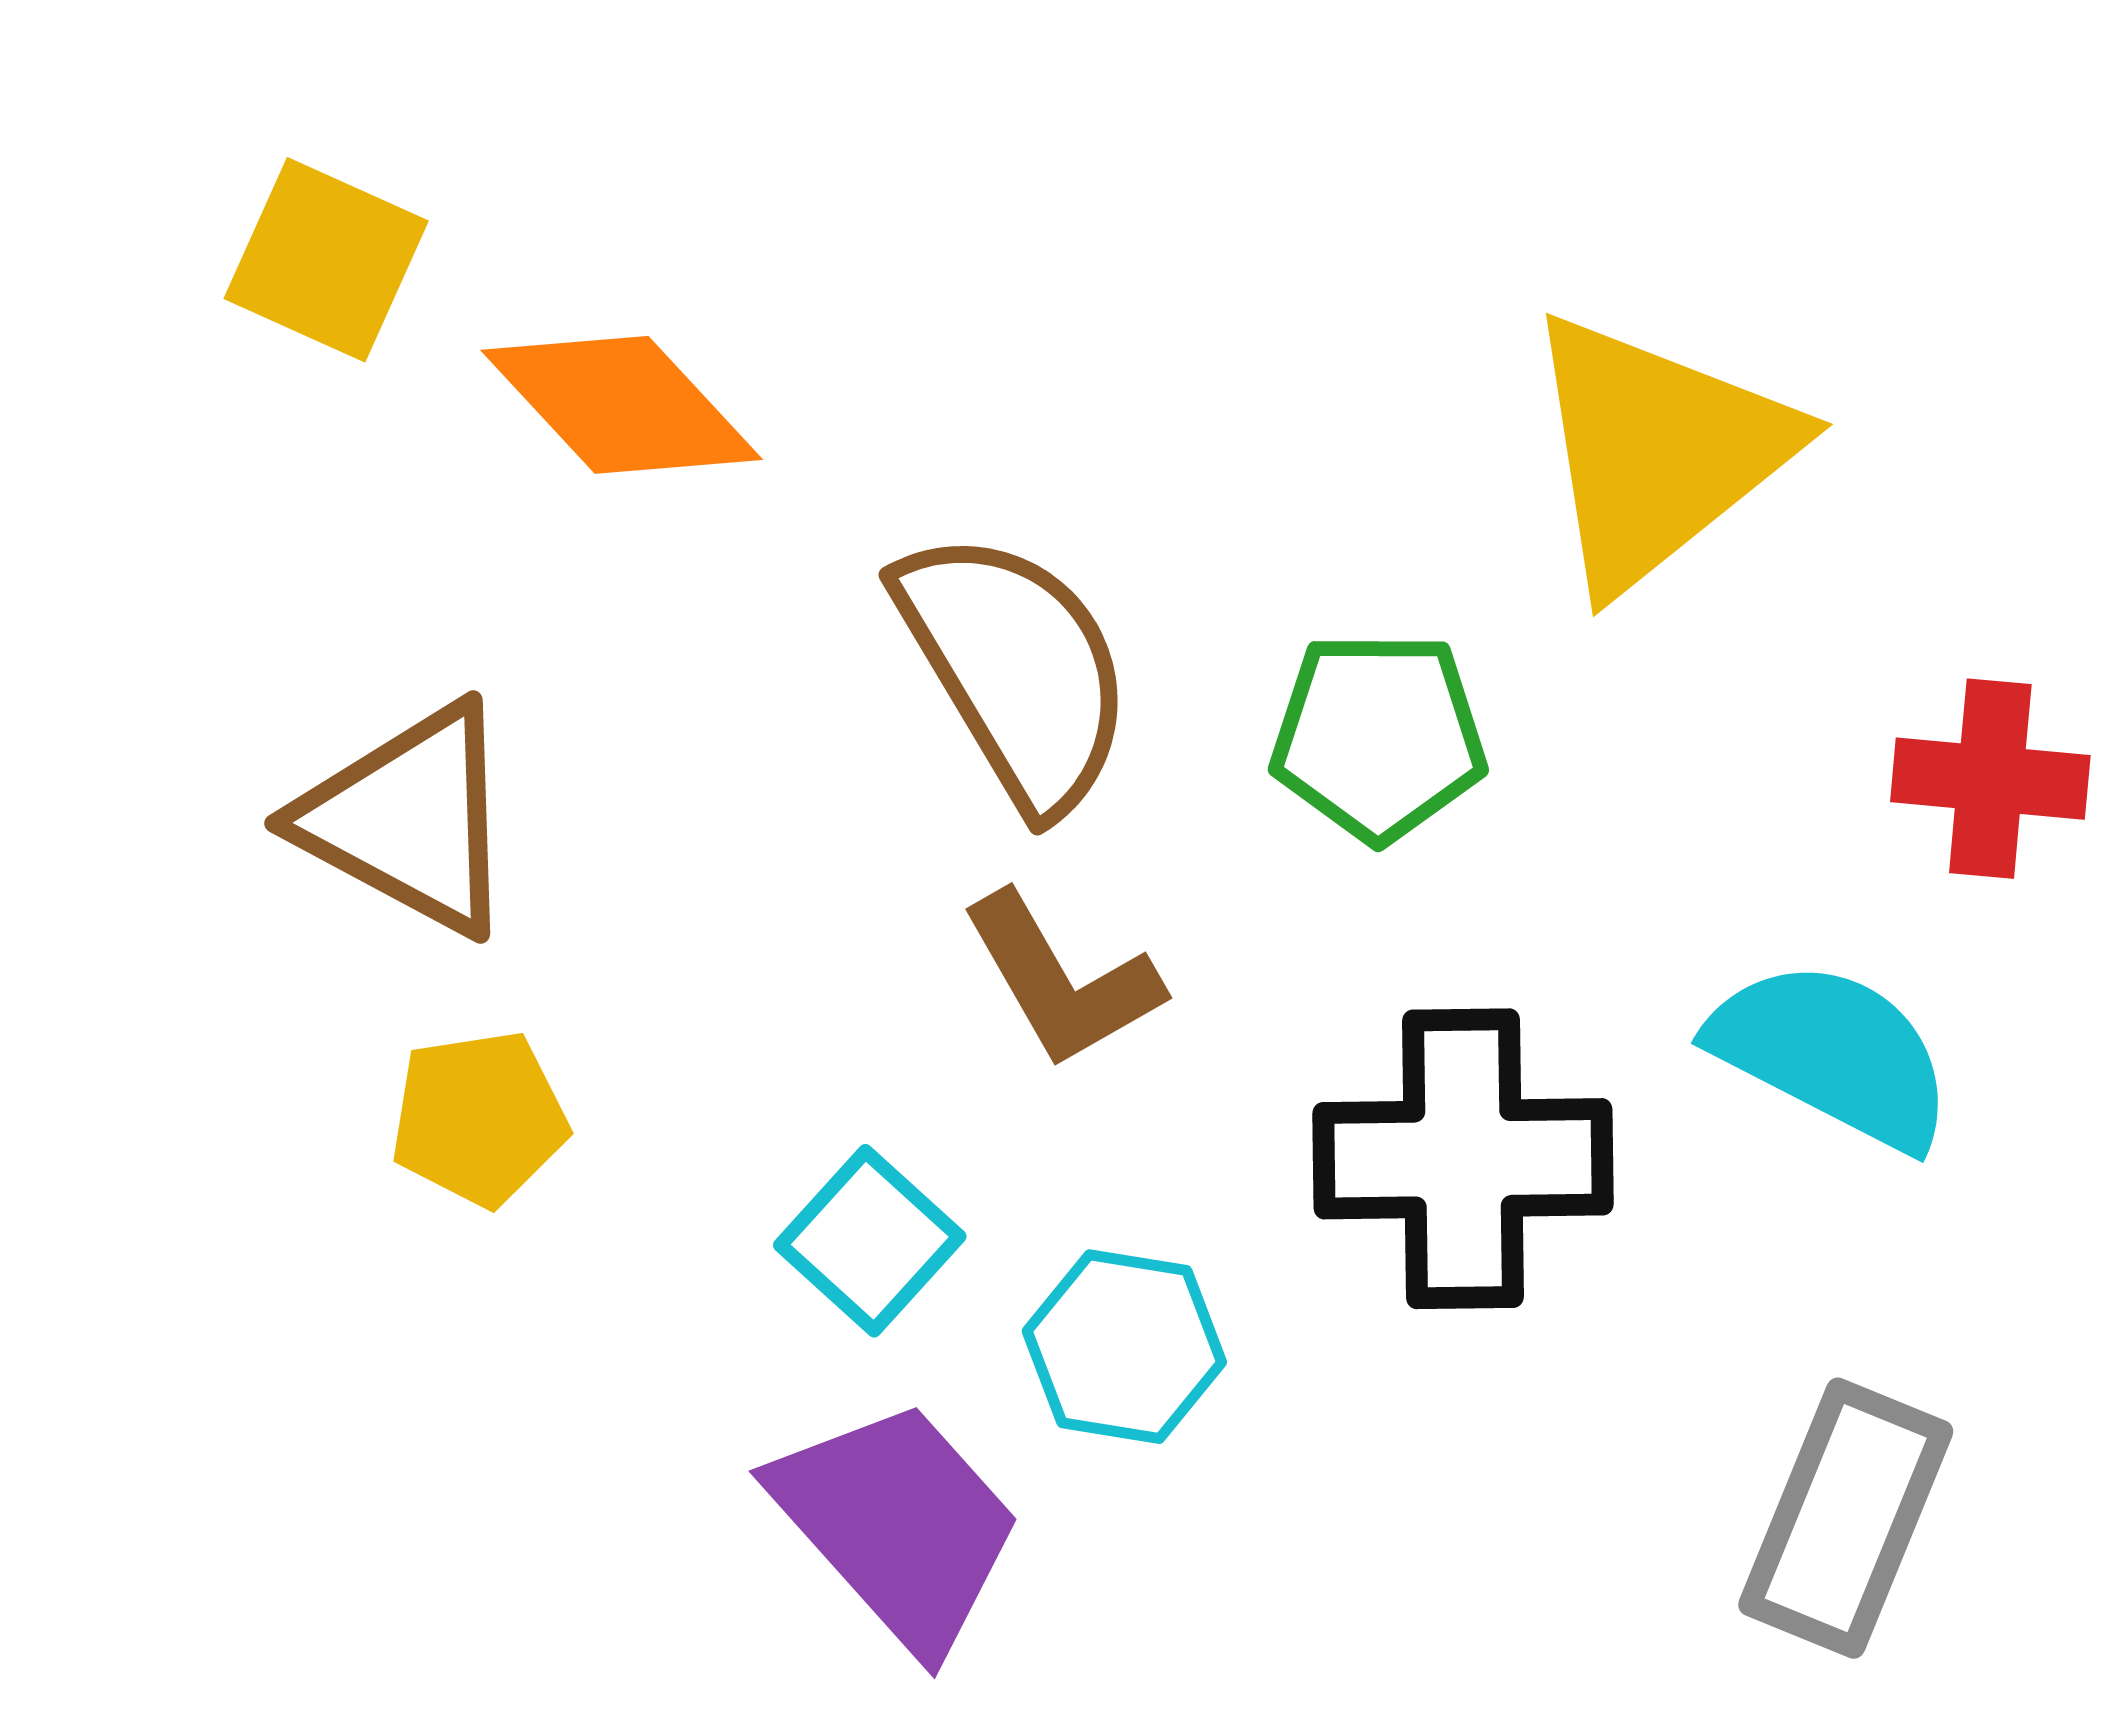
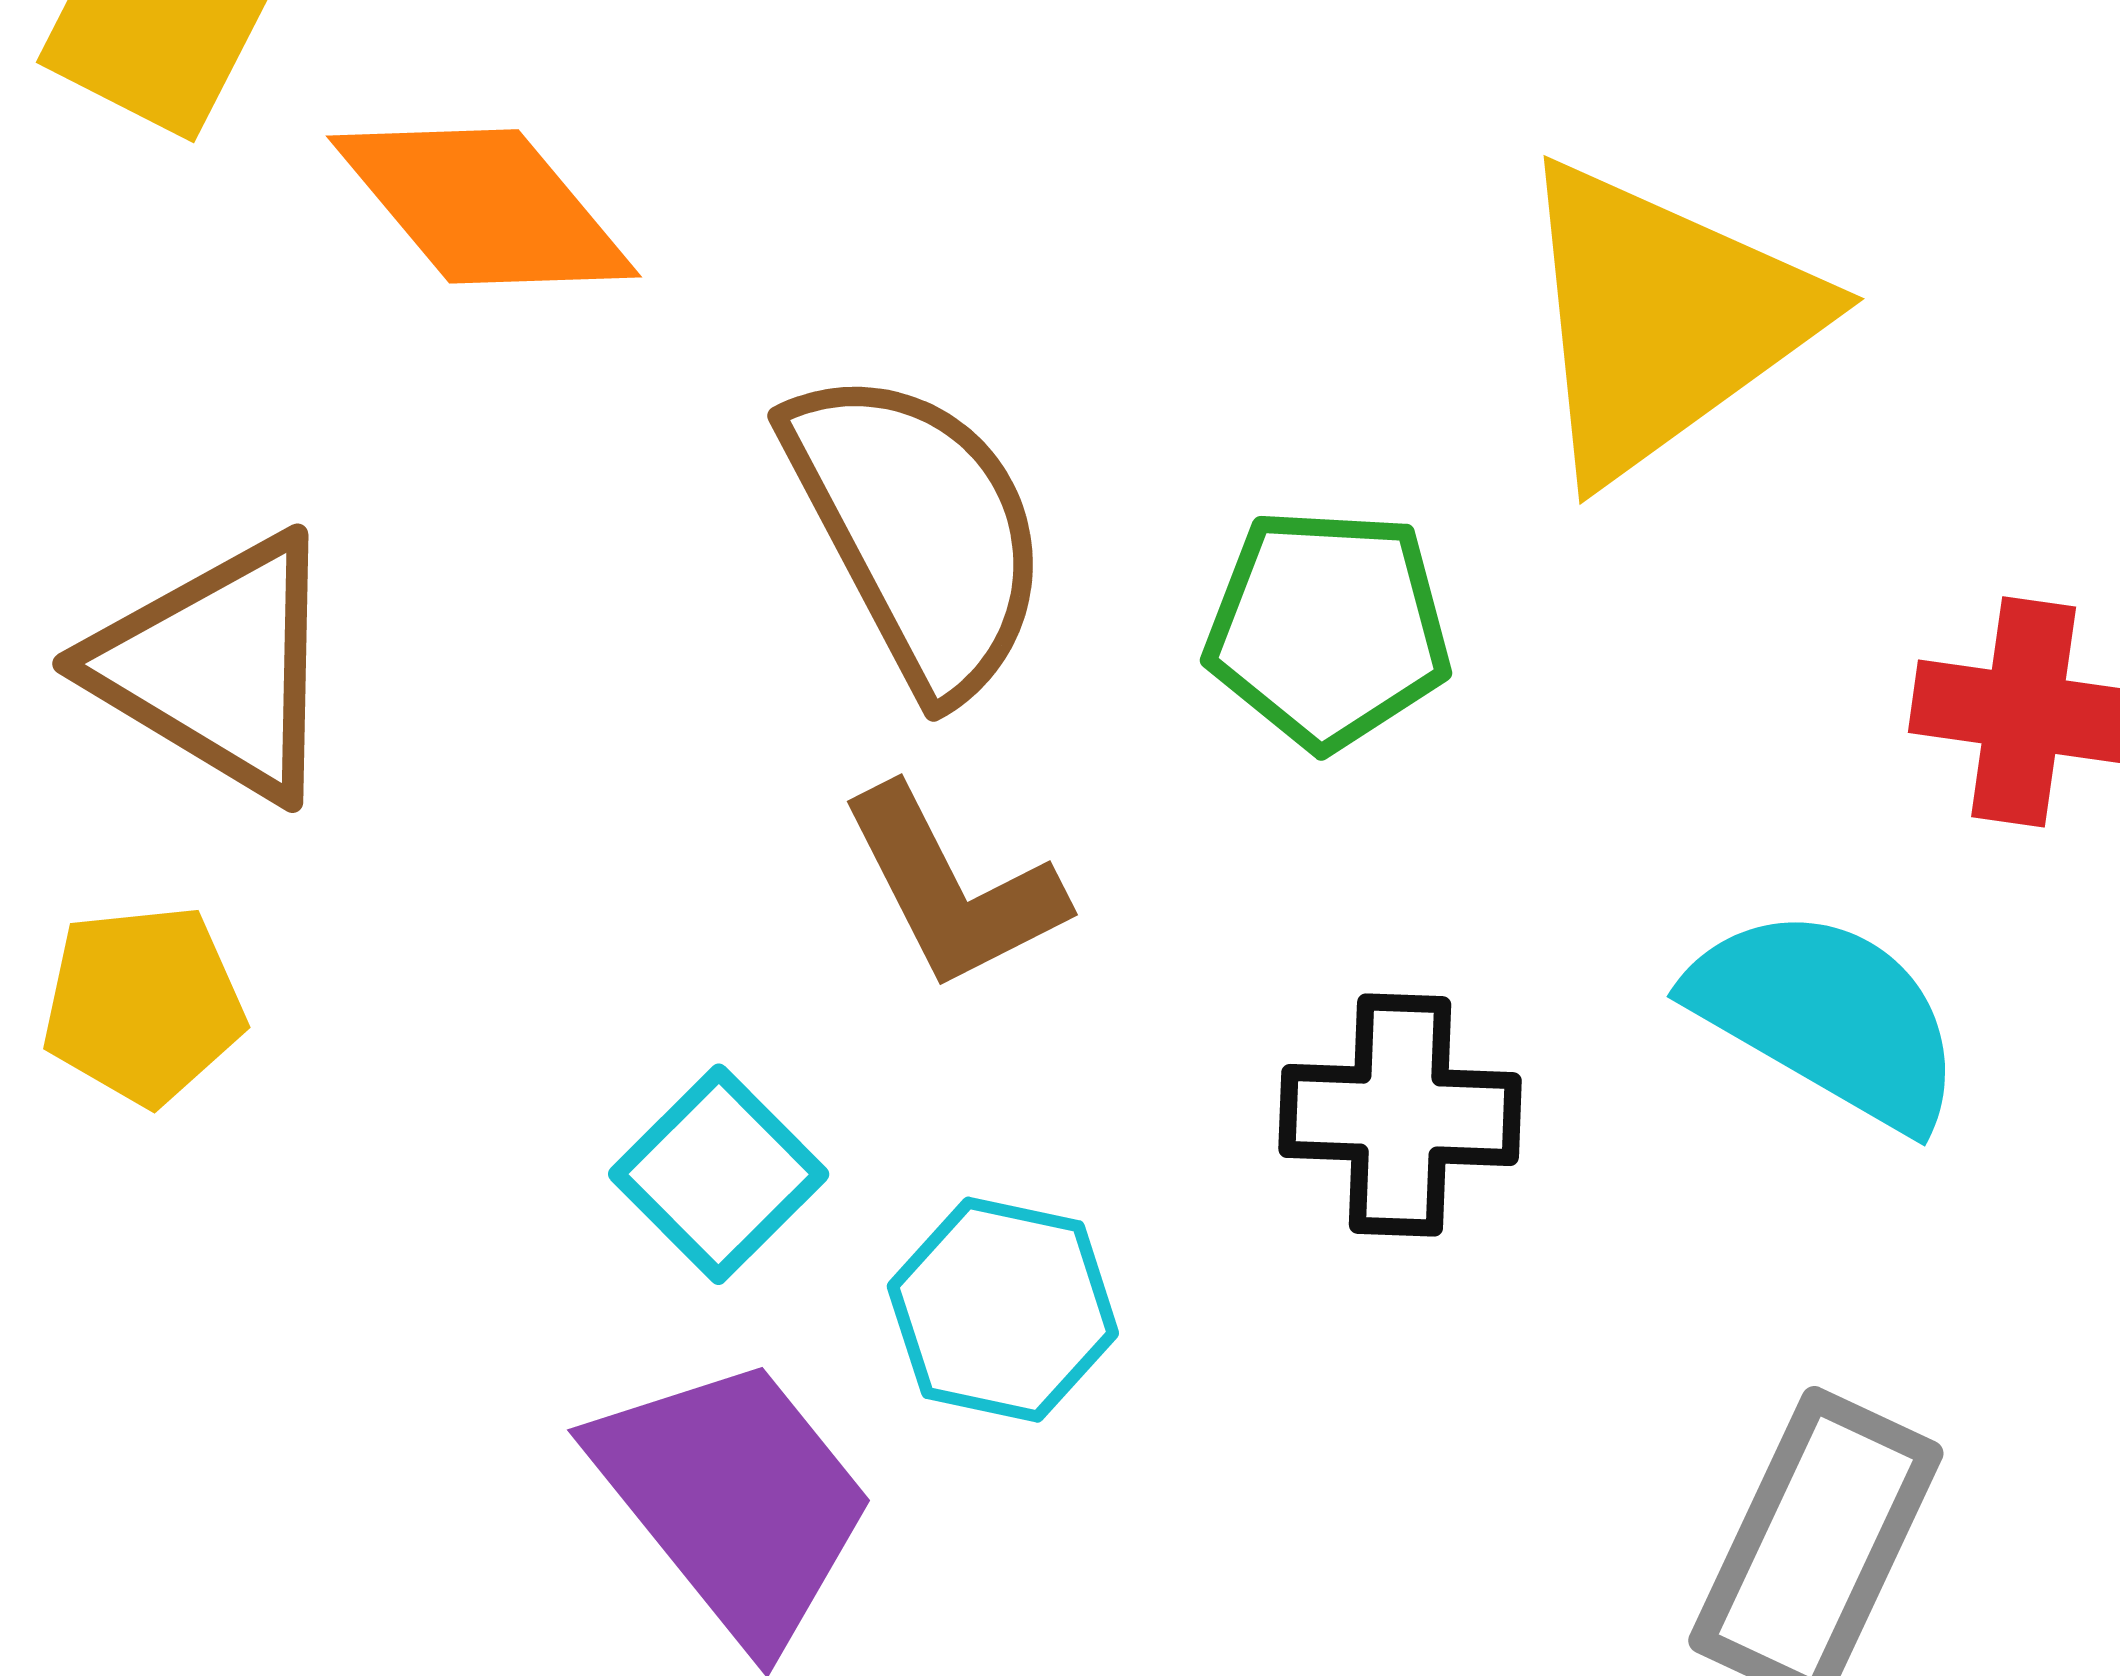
yellow pentagon: (479, 1118) -> (143, 1005), moved
black cross: (1463, 1159) -> (1400, 1115), size x0.7

